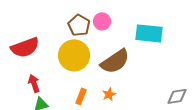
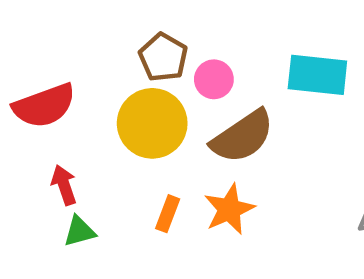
pink circle: (102, 21) -> (214, 79), moved
orange star: (109, 94) -> (229, 209), size x1.6

